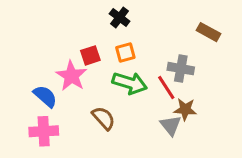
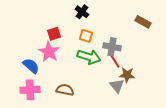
orange square: (125, 52) -> (86, 36), turned 32
red square: (90, 55) -> (54, 34), moved
gray cross: (181, 69) -> (112, 47), moved
brown semicircle: (103, 118) -> (65, 90), moved, turned -36

